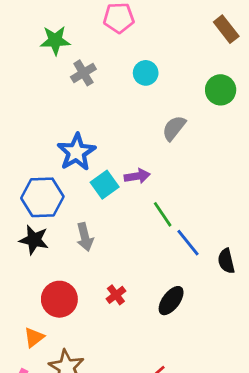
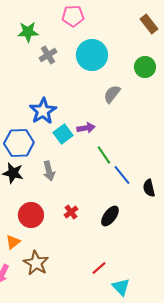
cyan circle: (146, 73) -> (92, 55), size x1.8

